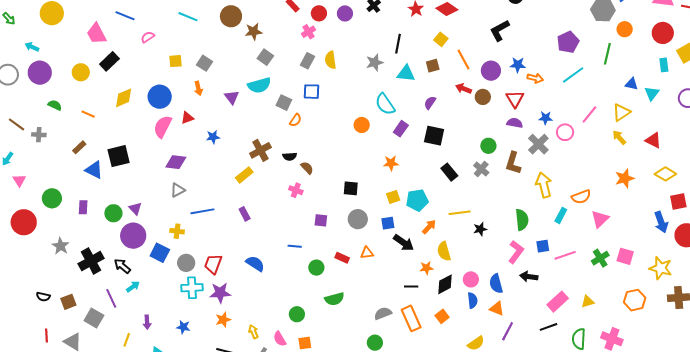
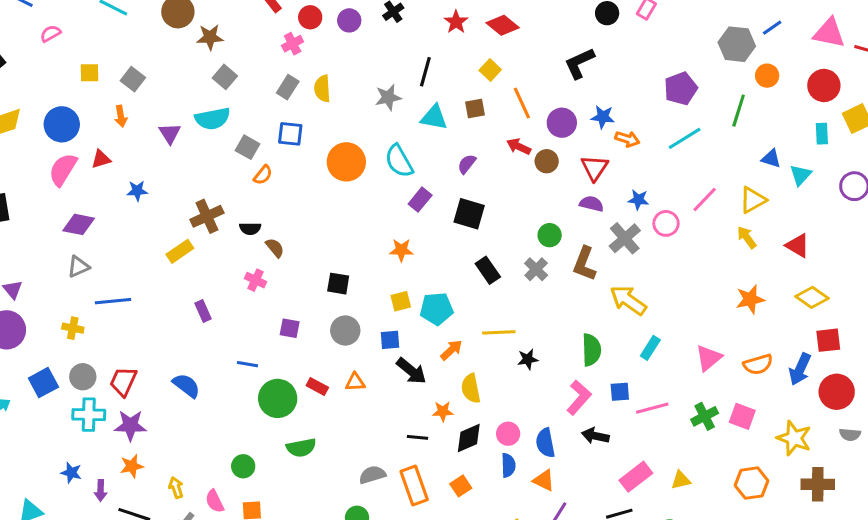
orange circle: (362, 125) -> (346, 162), moved, size x1.6
yellow arrow: (544, 185) -> (628, 300), turned -45
orange semicircle: (581, 197) -> (758, 364), moved
purple rectangle: (245, 214) -> (203, 311), moved
blue arrow: (661, 222) -> (800, 369), turned 40
blue square: (160, 253) -> (43, 383), moved, turned 30
green circle: (316, 268) -> (278, 398), size x1.6
purple arrow: (147, 322) -> (101, 490), moved

